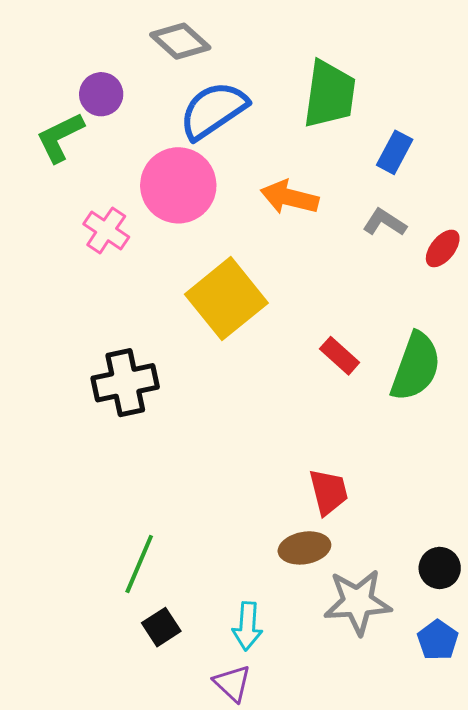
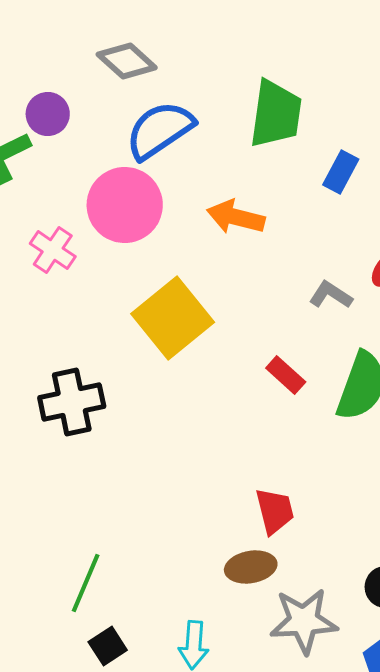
gray L-shape: (385, 222) -> (331, 295), moved

